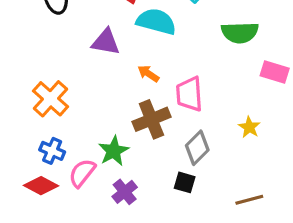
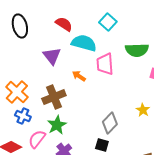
purple triangle: (106, 42) -> (52, 56), turned 42
pink trapezoid: (189, 94) -> (105, 64), moved
brown cross: (151, 119) -> (54, 97), moved
blue cross: (52, 151) -> (23, 116), moved

